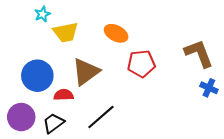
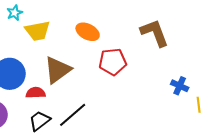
brown L-shape: (199, 53) -> (155, 33), moved
black trapezoid: (53, 123) -> (40, 121), moved

